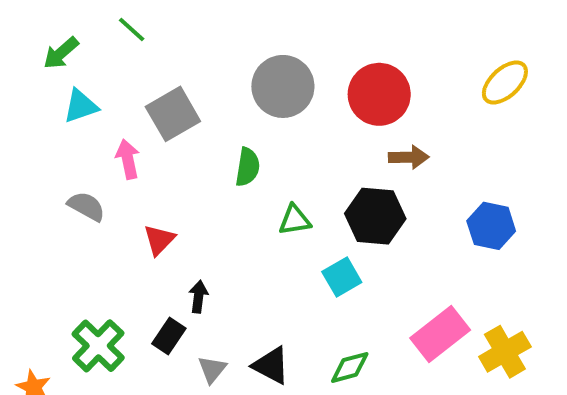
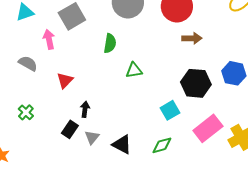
black hexagon: (375, 216) -> (196, 83), moved
cyan square: (342, 277) -> (170, 110), moved
green cross: (98, 346) -> (26, 112), moved, size x0.6
gray triangle: (212, 369) -> (92, 137), moved

